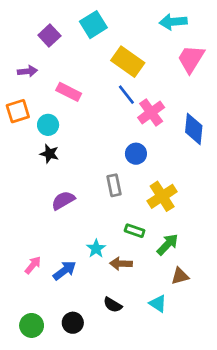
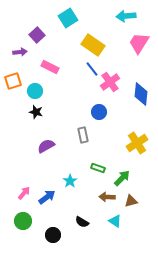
purple square: (49, 36) -> (37, 35), moved
yellow cross: (162, 196) -> (137, 143), moved
brown arrow: (121, 264) -> (107, 197), moved
green circle: (32, 325) -> (23, 221), moved

